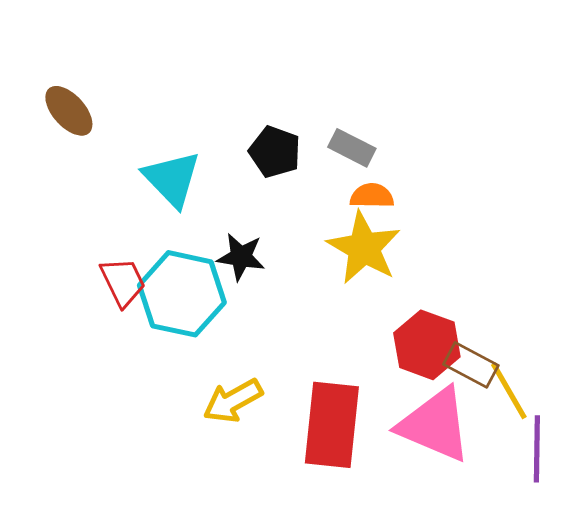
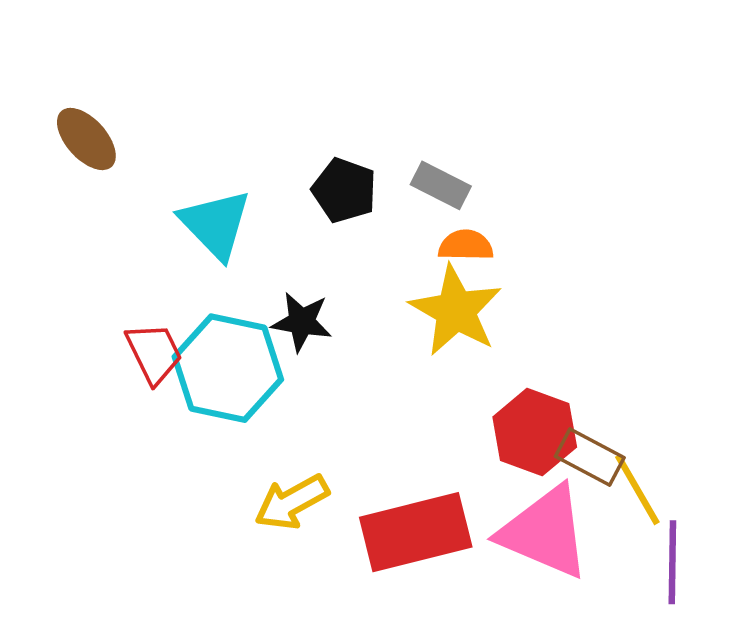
red rectangle: (332, 425) -> (416, 532), turned 70

